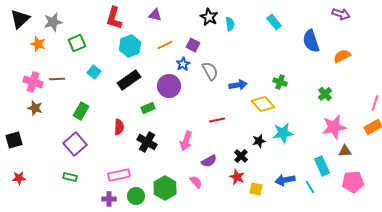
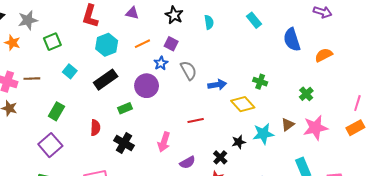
black star: (209, 17) -> (174, 15), moved
brown triangle: (345, 151) -> (288, 125), moved, turned -32

